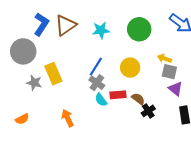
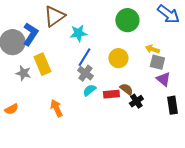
blue L-shape: (41, 24) -> (30, 34), moved
cyan star: (101, 30) -> (78, 33), moved
red rectangle: (118, 95) -> (111, 94), moved
cyan semicircle: (101, 100) -> (89, 90), turned 88

